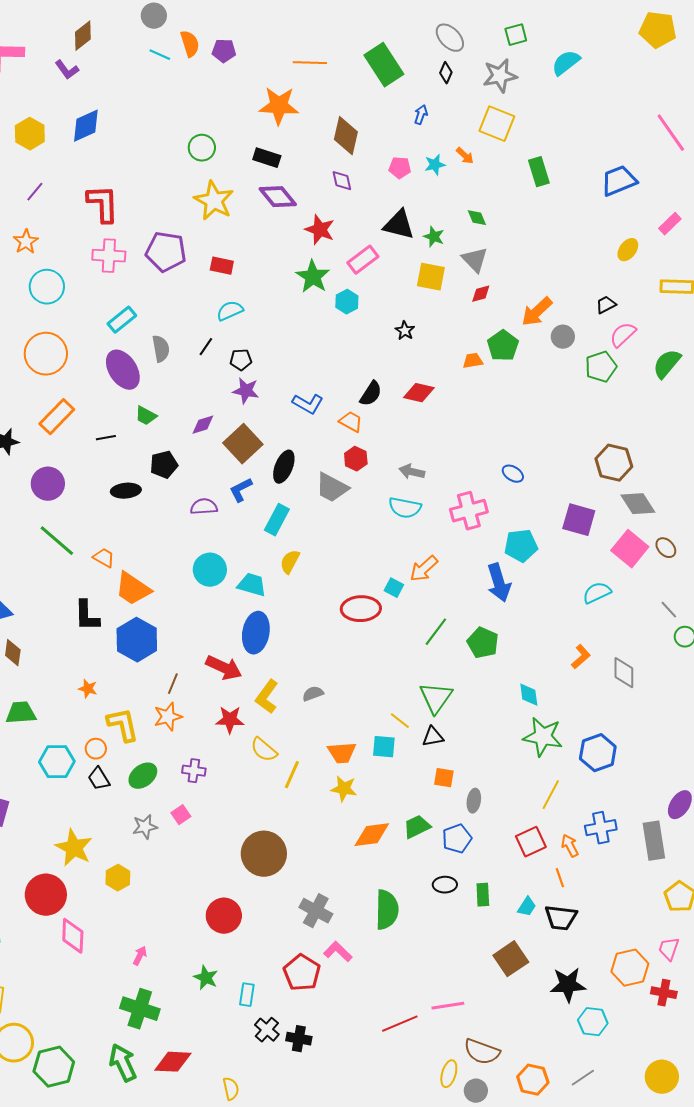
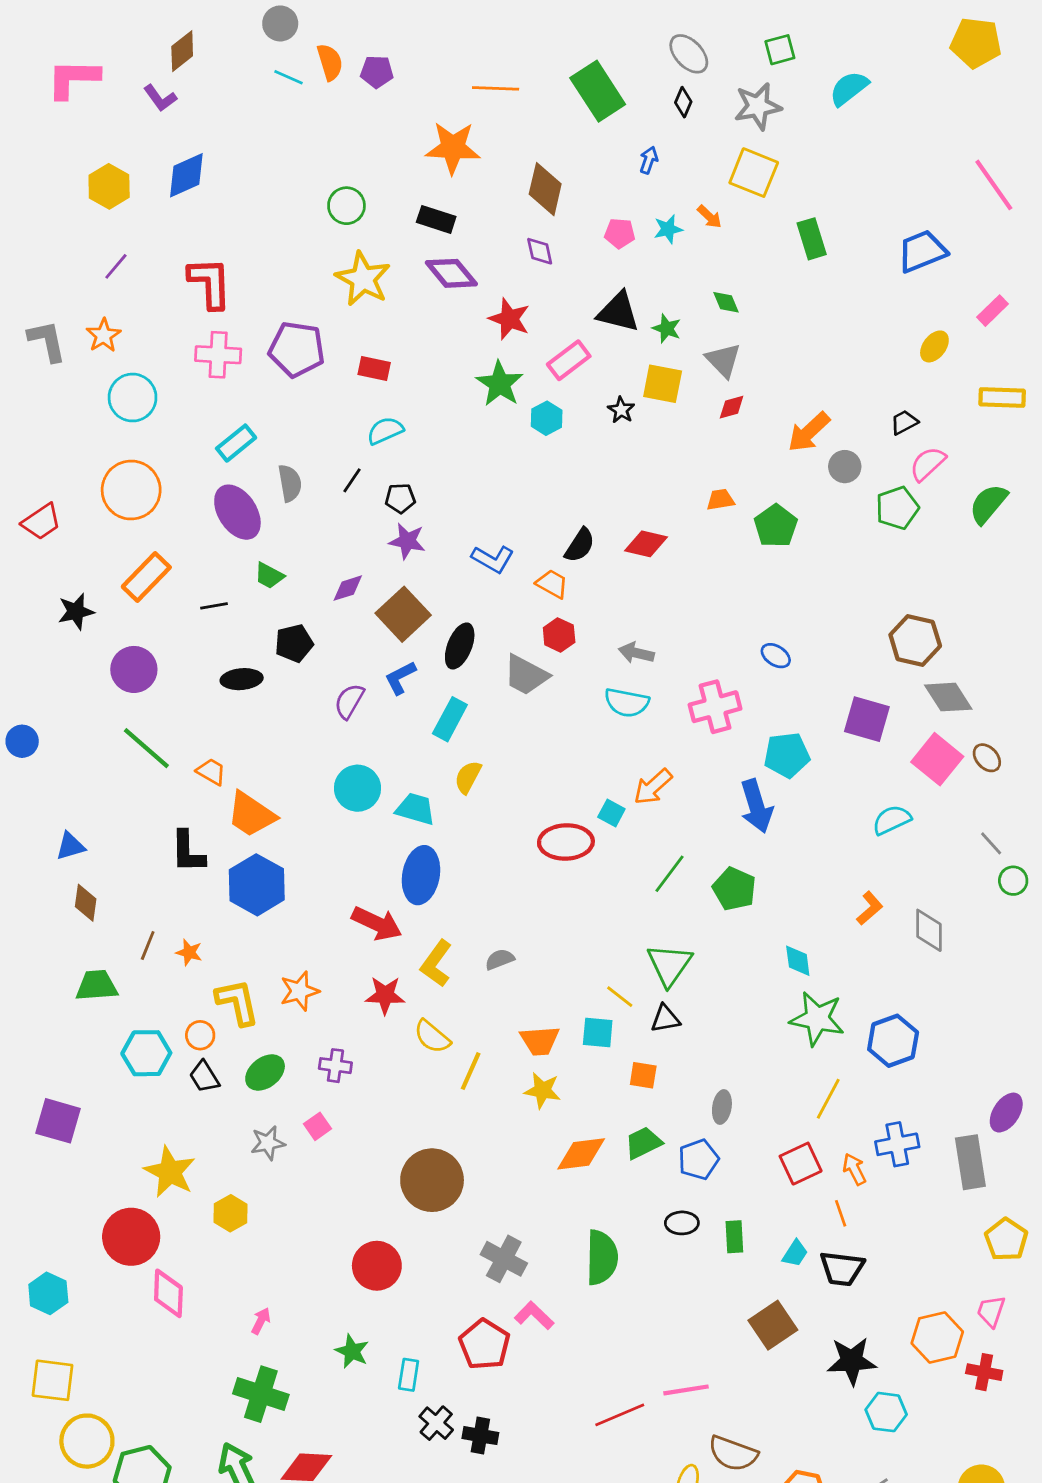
black star: (405, 331) -> (621, 410), moved
green pentagon: (503, 346) -> (776, 526), moved
purple semicircle: (204, 507) -> (349, 701), turned -56
brown line: (173, 684) -> (148, 946), moved
orange square: (444, 778) -> (643, 1075), moved

